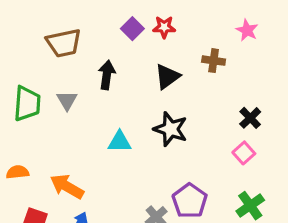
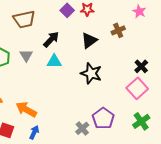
brown cross: (214, 61) -> (118, 30), turned -32
black arrow: (107, 75) -> (51, 39), turned 36
cyan triangle: (120, 142) -> (54, 61), moved
pink square: (244, 153) -> (137, 88), size x1.5

